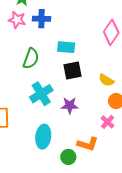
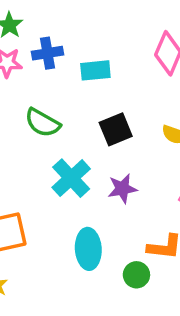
cyan rectangle: (66, 47) -> (95, 70), moved
green semicircle: (31, 59) -> (43, 123), turned 110

